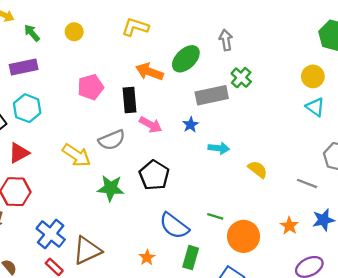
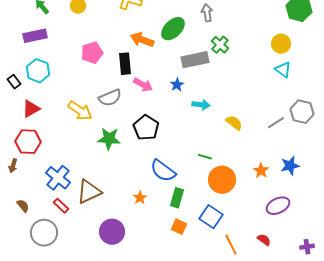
gray line: (307, 183) -> (276, 123), moved, turned -54
green line: (215, 216) -> (205, 157), moved

